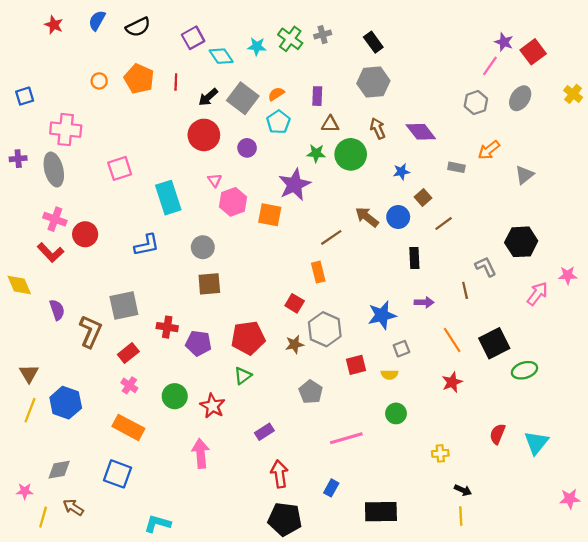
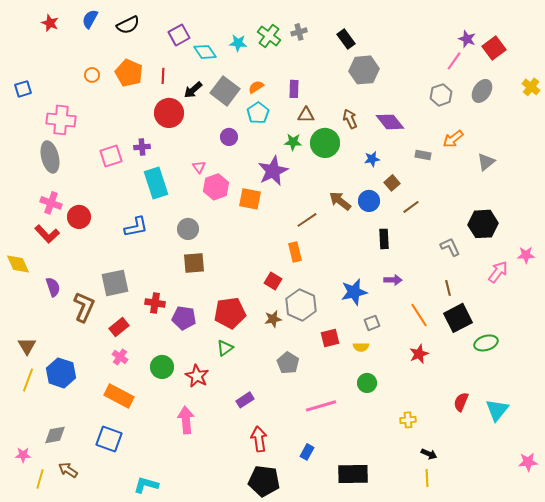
gray hexagon: (373, 82) -> (364, 70), moved
red circle: (204, 135) -> (169, 113), moved
purple cross: (18, 159) -> (142, 147), moved
brown line: (465, 290) -> (448, 288), moved

